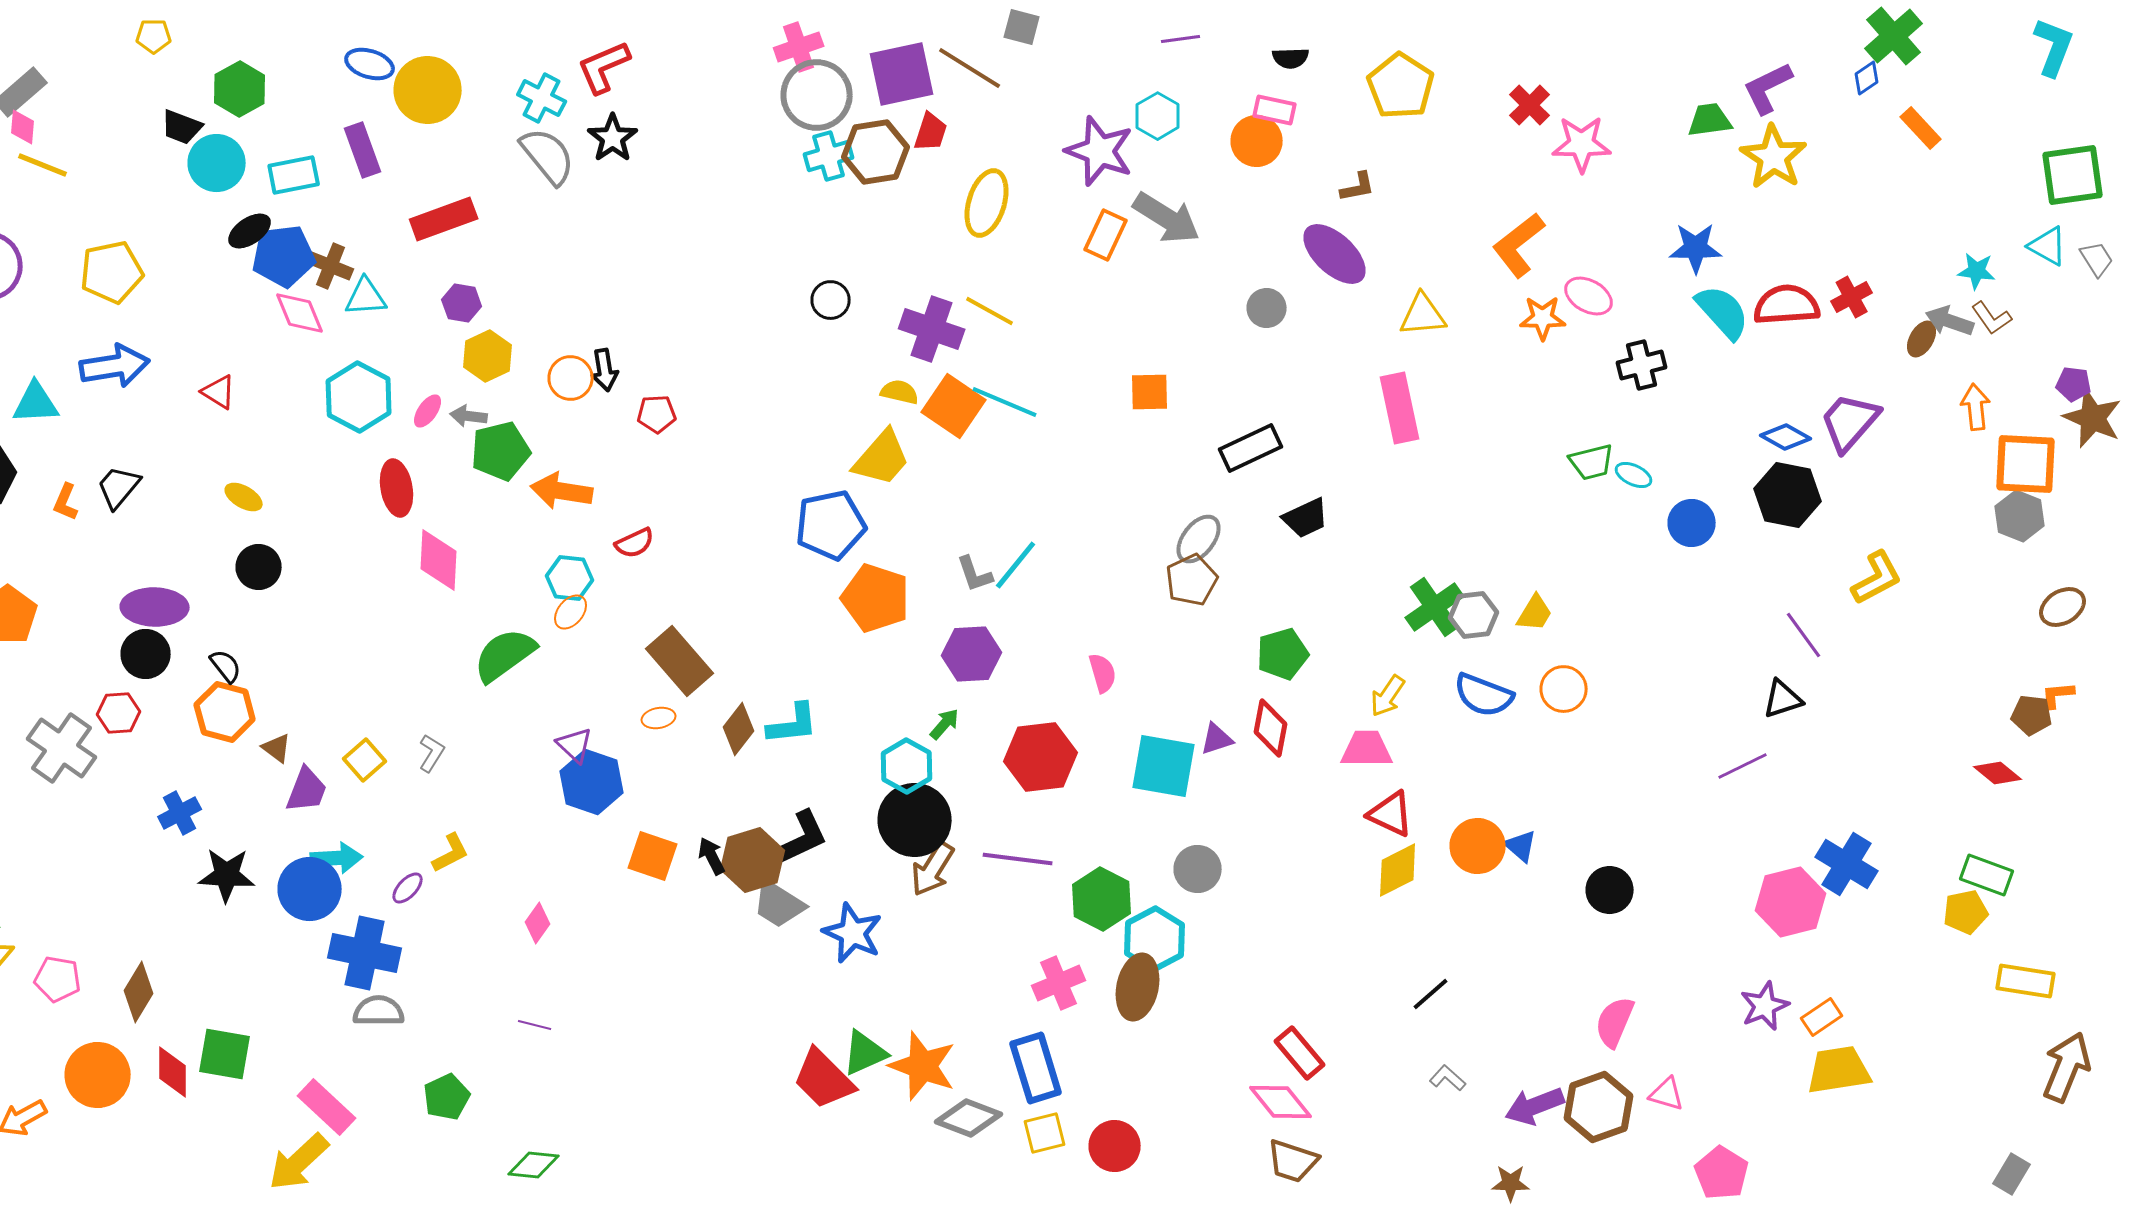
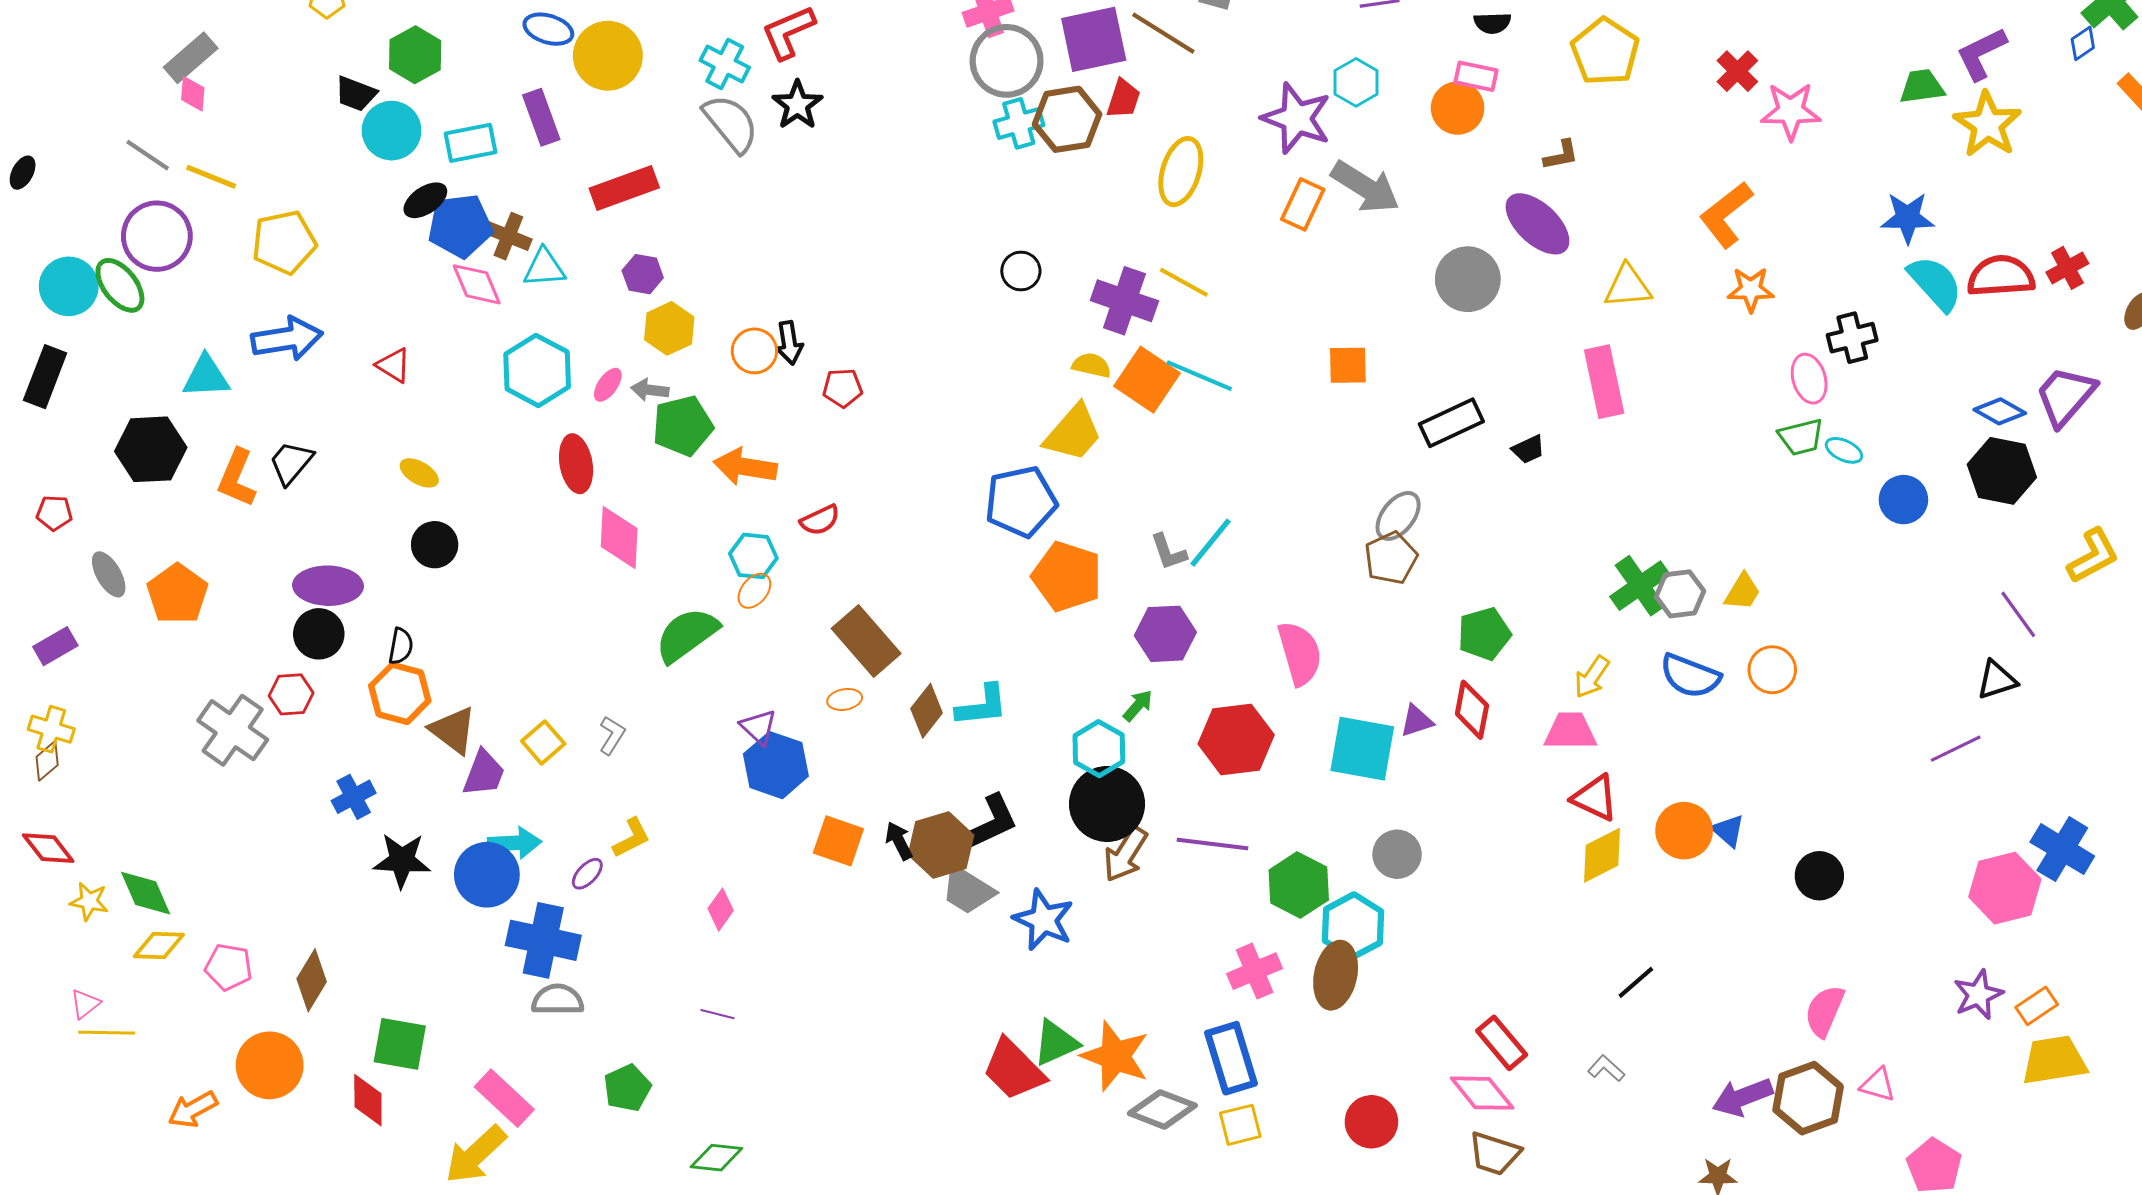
yellow line: (43, 165) -> (211, 177), moved
pink ellipse: (1589, 296) -> (1809, 379), moved, turned 45
gray circle: (1267, 308) -> (1468, 279), size x1.6
orange L-shape: (66, 502) -> (237, 478), size x1.5
black trapezoid: (1306, 518) -> (1528, 449), moved, size x0.7
black semicircle: (226, 666) -> (401, 646), turned 48
pink semicircle: (1103, 673) -> (1300, 653), size x1.6
brown triangle: (277, 748) -> (453, 730), size x1.6
red diamond: (173, 1072) -> (368, 1100), moved
gray L-shape: (1448, 1078) -> (1606, 1068), moved
red circle: (1115, 1146) -> (1371, 1122), moved

